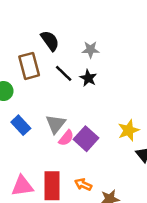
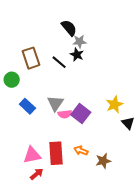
black semicircle: (50, 41) -> (69, 28), moved
black star: (88, 78) -> (77, 55), moved
pink semicircle: (66, 138) -> (65, 114), turned 48

